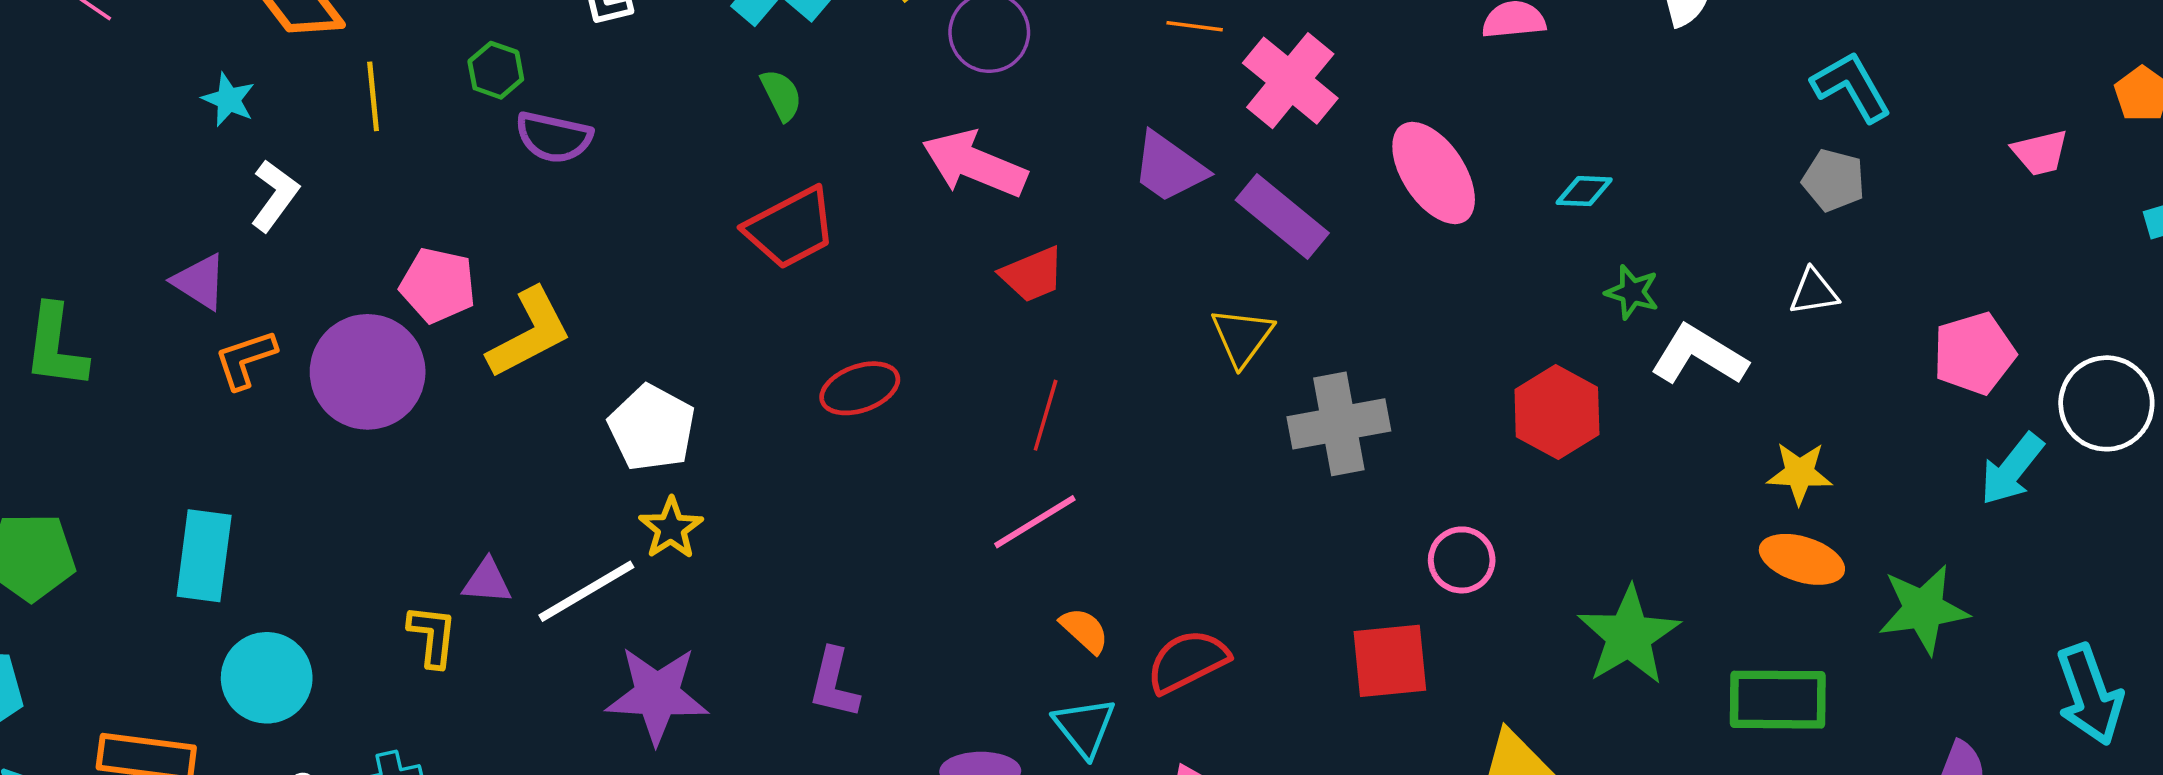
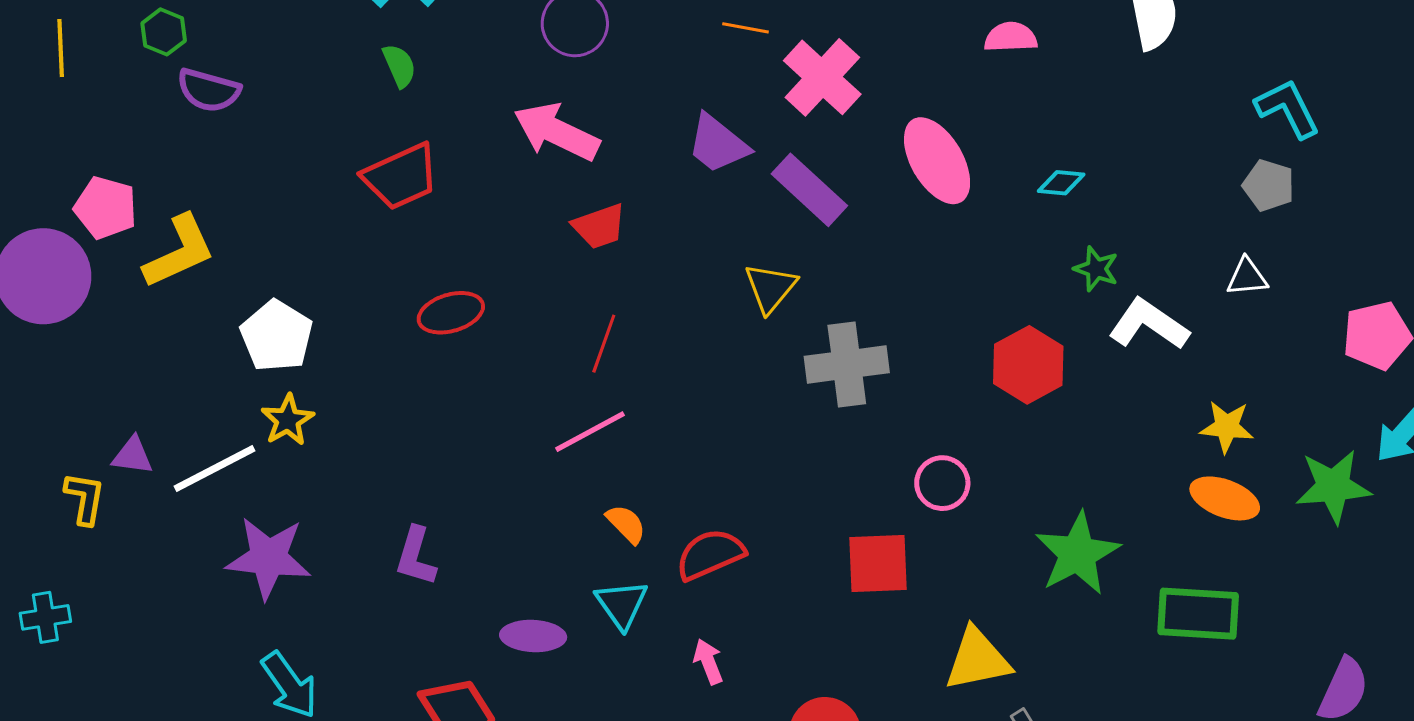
green star: (1923, 609) -> (1333, 486), moved

